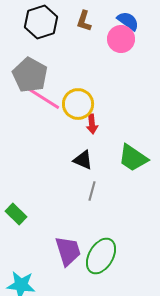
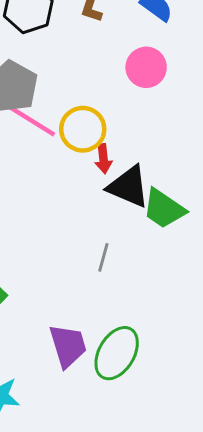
pink circle: (121, 39) -> (146, 67), moved
black triangle: (83, 160) -> (128, 187), moved, size x1.5

